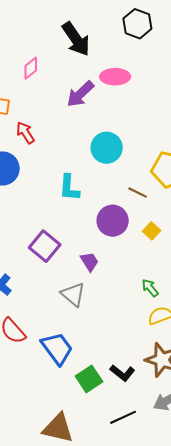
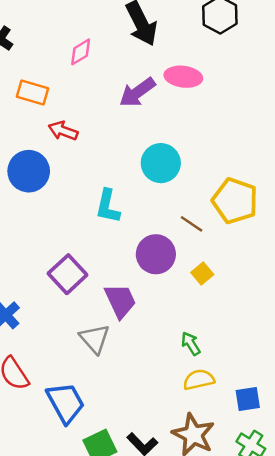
red arrow: (25, 133) -> (63, 131), turned -45
purple trapezoid: (89, 262) -> (120, 301), size x1.4

